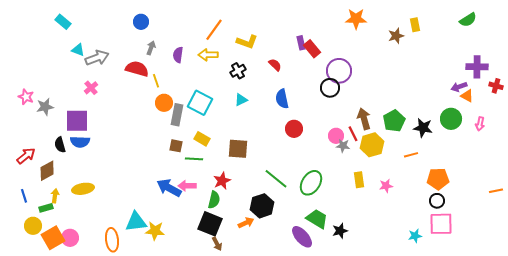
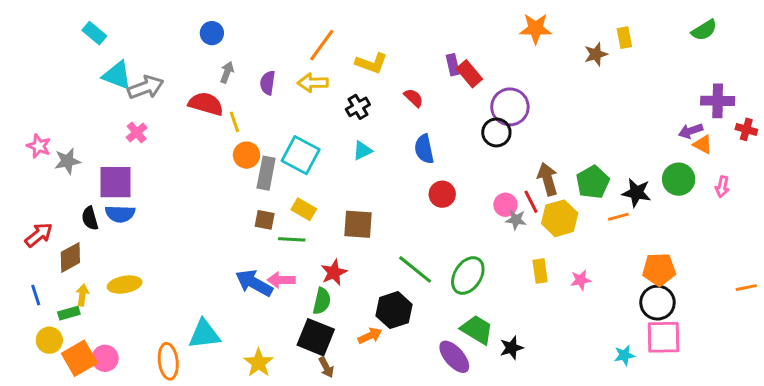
cyan triangle: (78, 50) -> (117, 75), size x1.5
orange line: (411, 155) -> (618, 217), moved
black circle: (437, 201) -> (657, 303), size x1.5
yellow star: (155, 231) -> (259, 363), moved, turned 30

